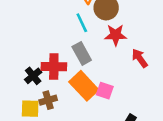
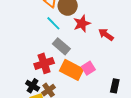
black cross: (33, 76) -> (33, 86), moved
pink square: (105, 91) -> (88, 68), turned -32

